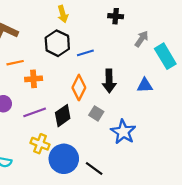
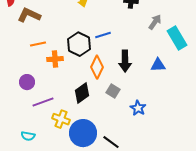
black hexagon: (57, 43) -> (79, 44), moved
purple line: (35, 112) -> (43, 102), moved
blue star: (123, 132) -> (138, 108), size x0.7

